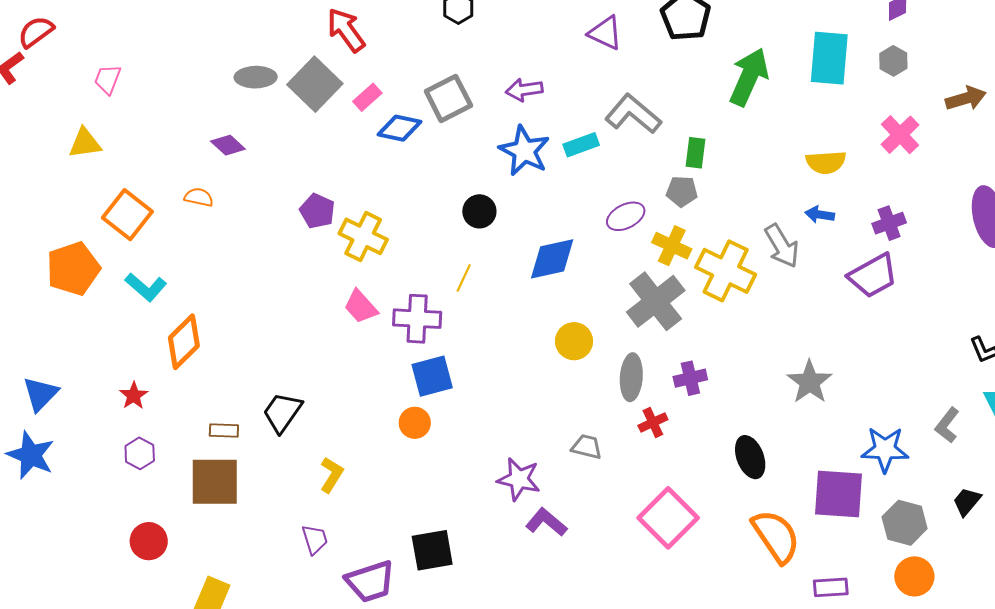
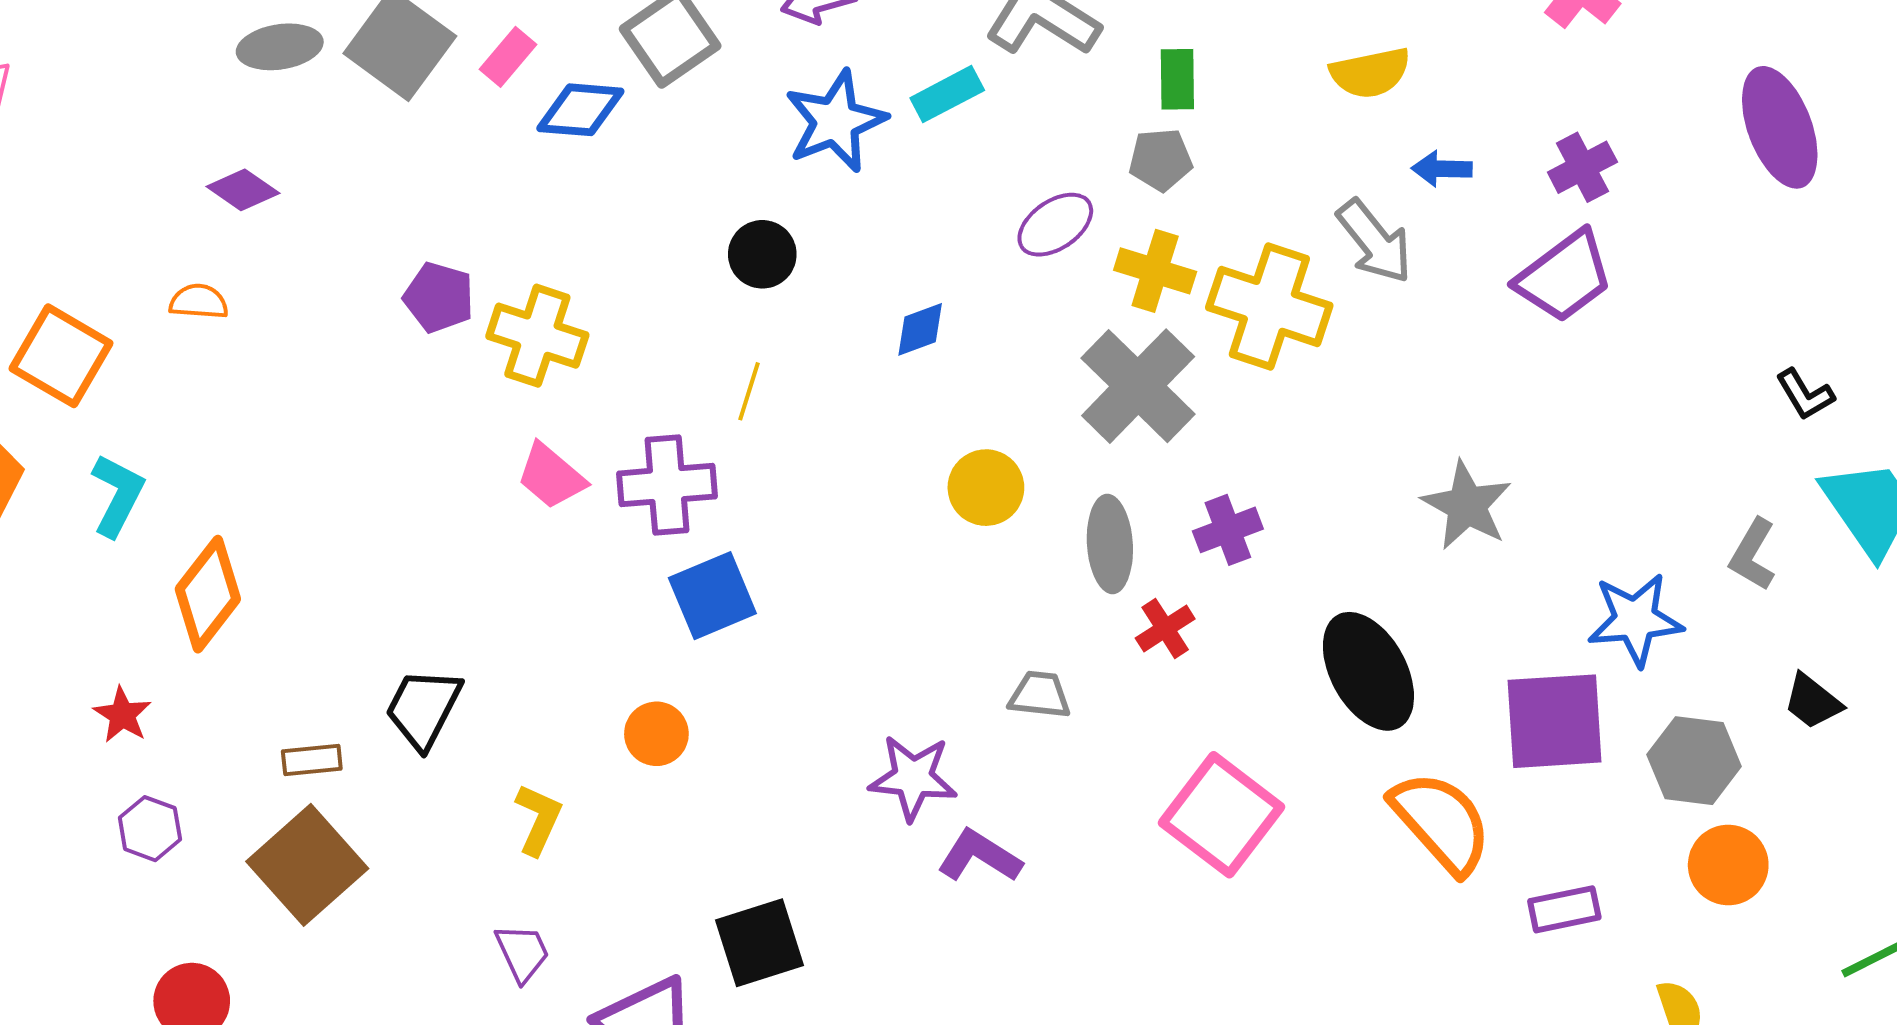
blue star: (524, 151) -> (836, 121), turned 30
yellow semicircle: (826, 162) -> (1370, 73), moved
blue diamond: (552, 259) -> (920, 329), size x0.6
cyan L-shape: (146, 287) -> (117, 495), turned -96
orange circle: (415, 423) -> (656, 734), moved
black ellipse: (750, 457) -> (1368, 671), size x1.4
brown square: (215, 482) -> (307, 865), turned -34
black trapezoid: (967, 502) -> (1813, 702), turned -84

